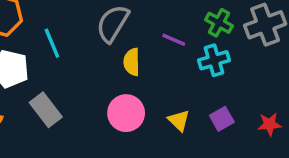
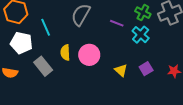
cyan cross: (214, 60) -> (141, 35), turned -30
yellow semicircle: (132, 62) -> (65, 52), moved
pink circle: (126, 113) -> (89, 55), moved

